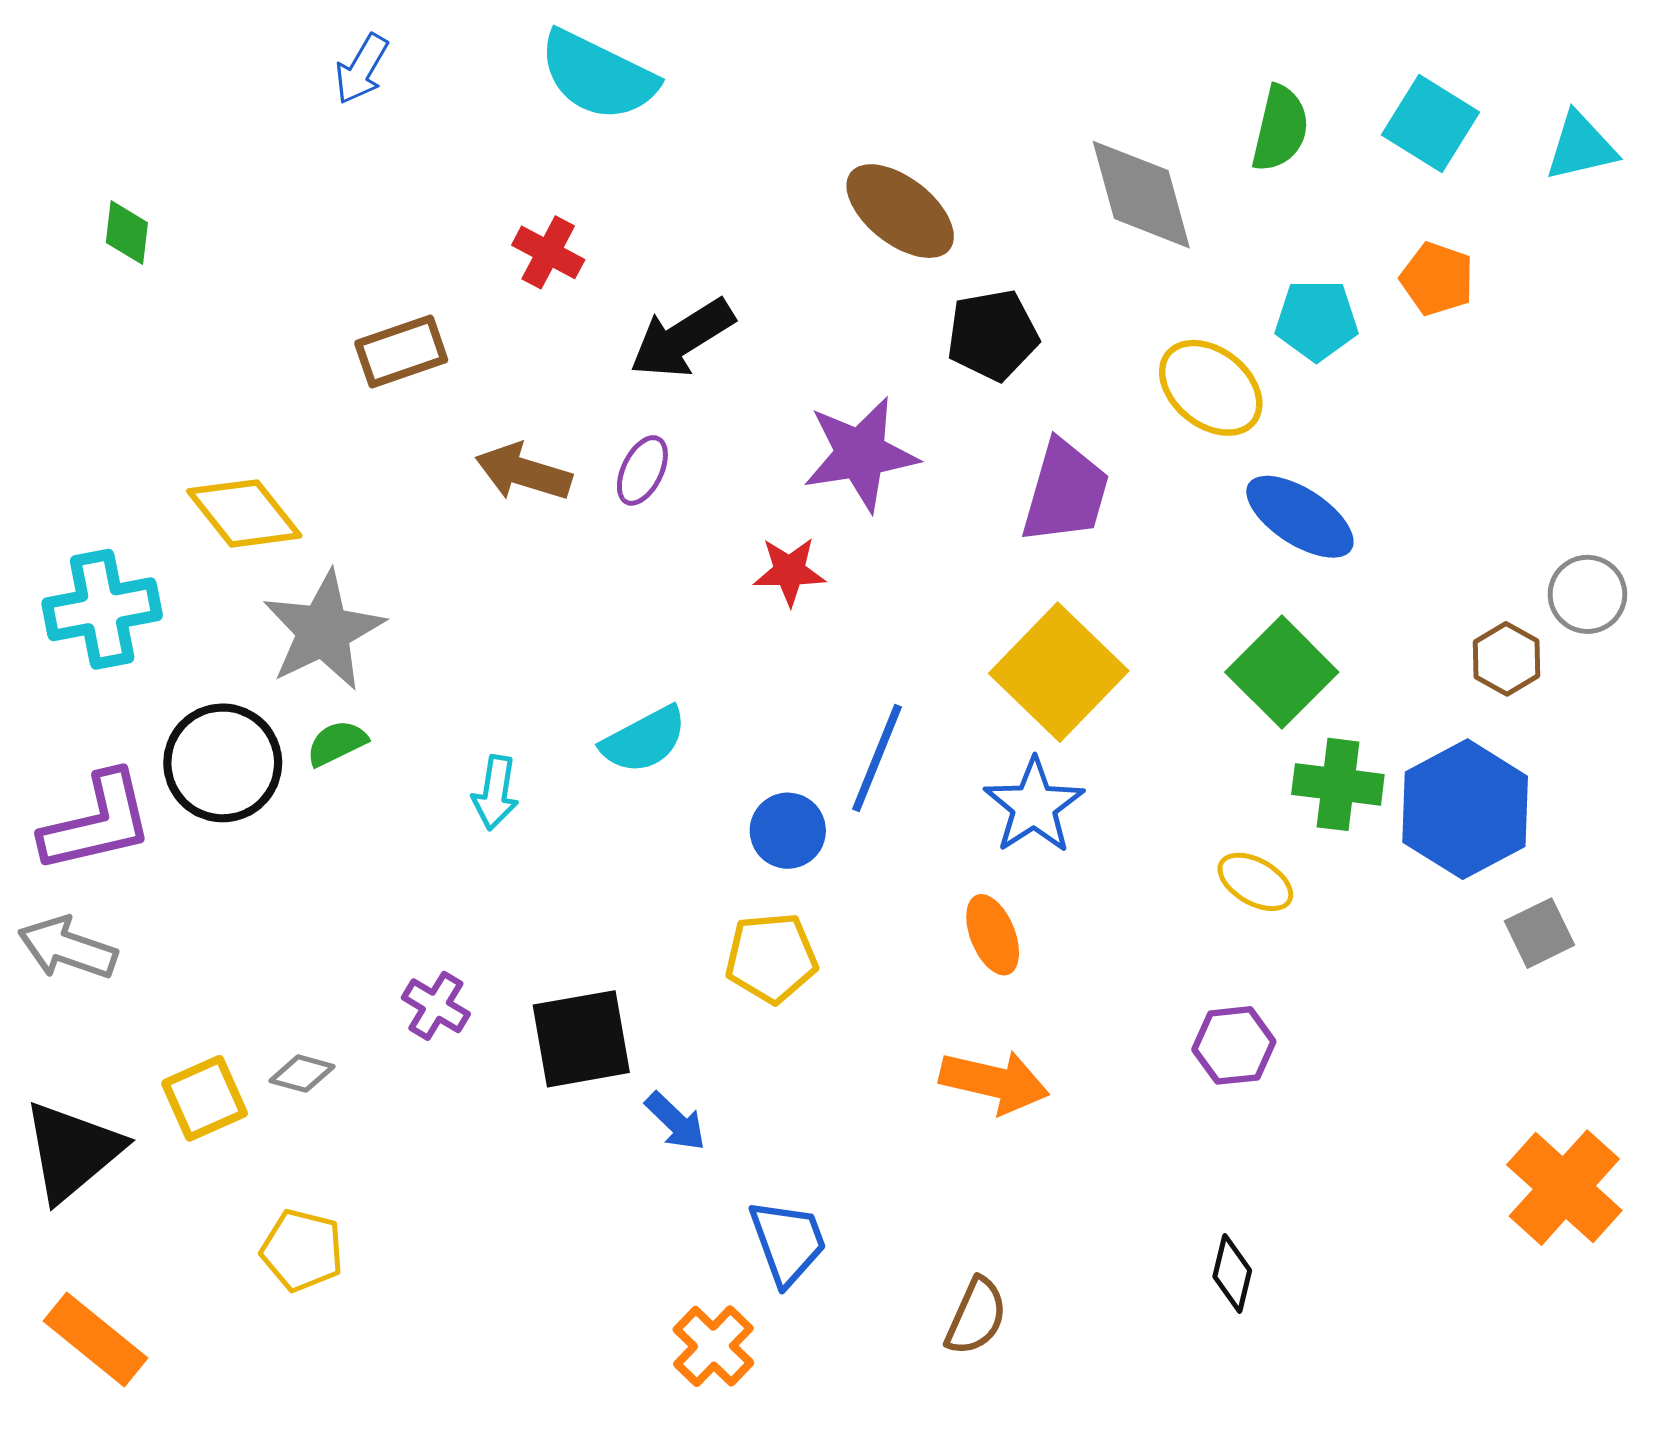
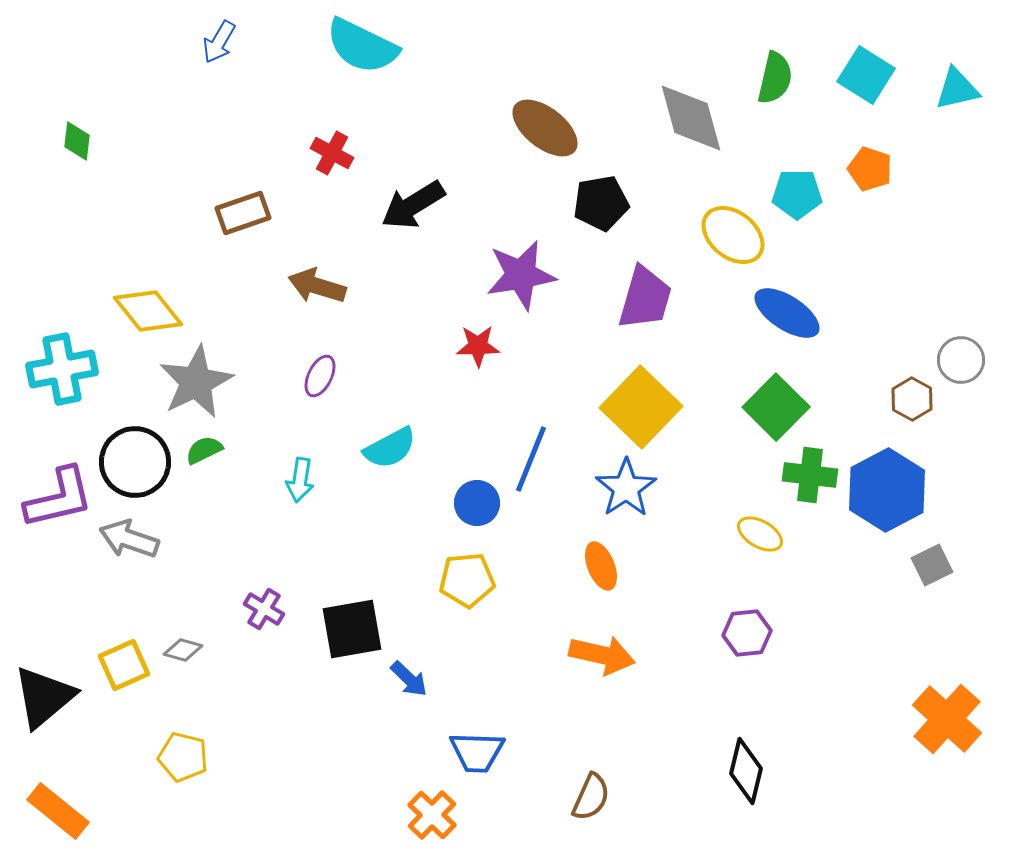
purple ellipse: (642, 470) -> (320, 376), moved
gray arrow: (67, 948) -> (129, 539), moved
blue trapezoid: (788, 1242) -> (477, 752), turned 112
black diamond: (1232, 1273) -> (746, 771), size x1.4

